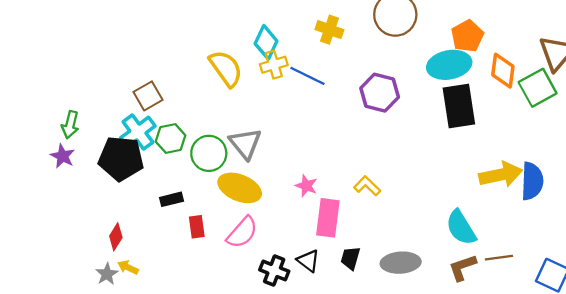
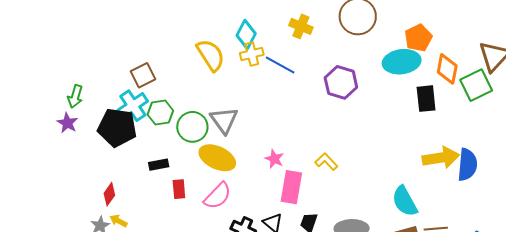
black rectangle: (459, 106) -> (426, 99), moved, size x0.7

